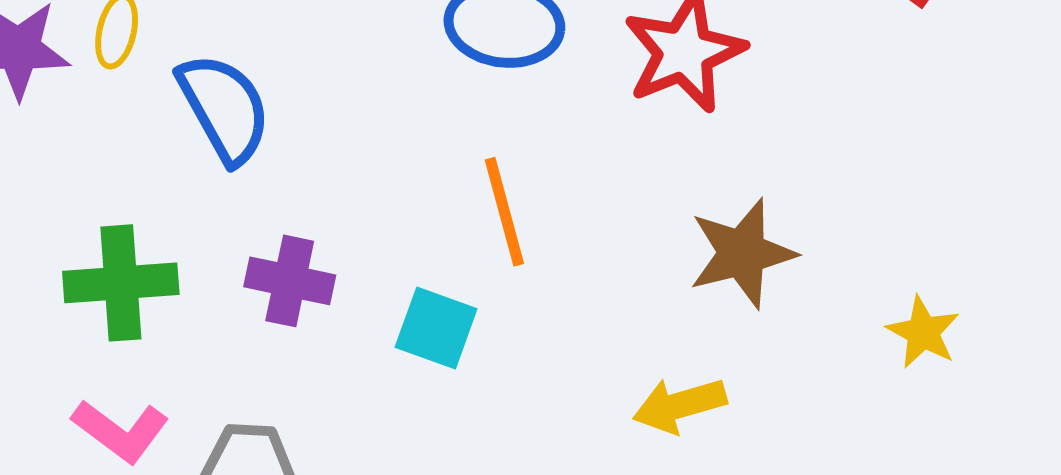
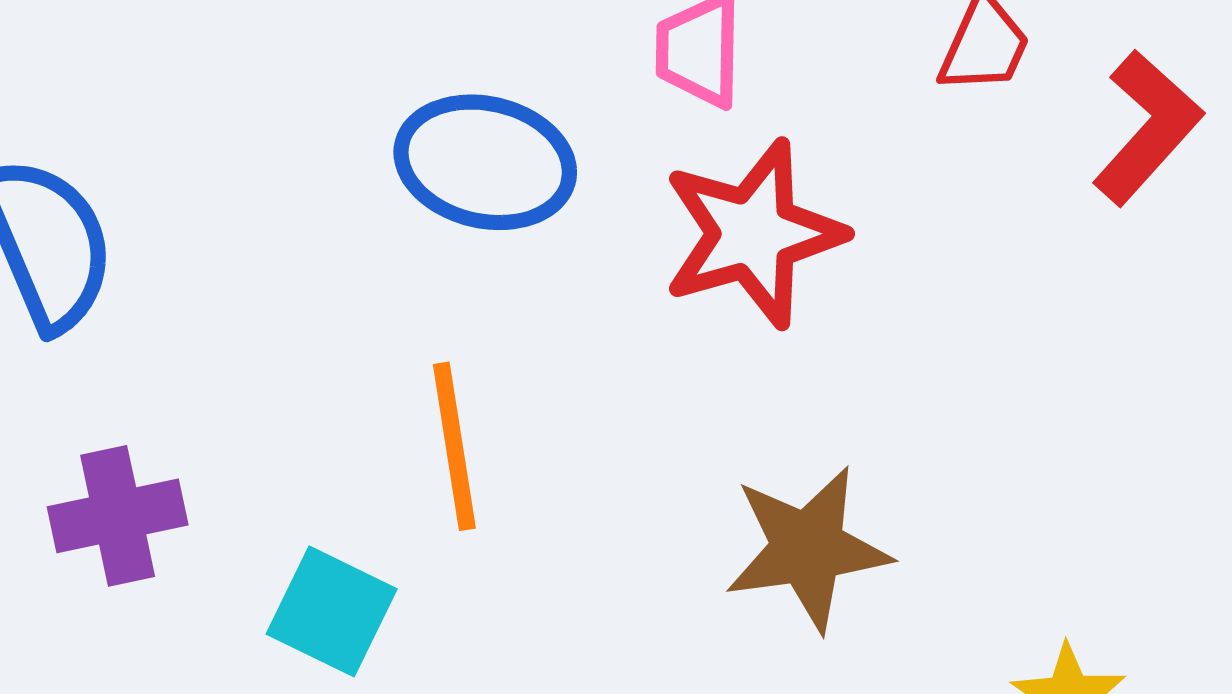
purple cross: (290, 281) -> (118, 516), turned -30

